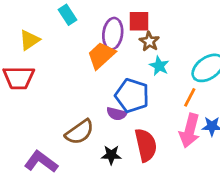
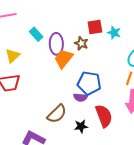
red square: (139, 21) -> (95, 27), moved
purple ellipse: (113, 34) -> (56, 44), moved
brown star: (149, 41) -> (81, 43), moved
cyan star: (159, 66) -> (114, 33), moved

